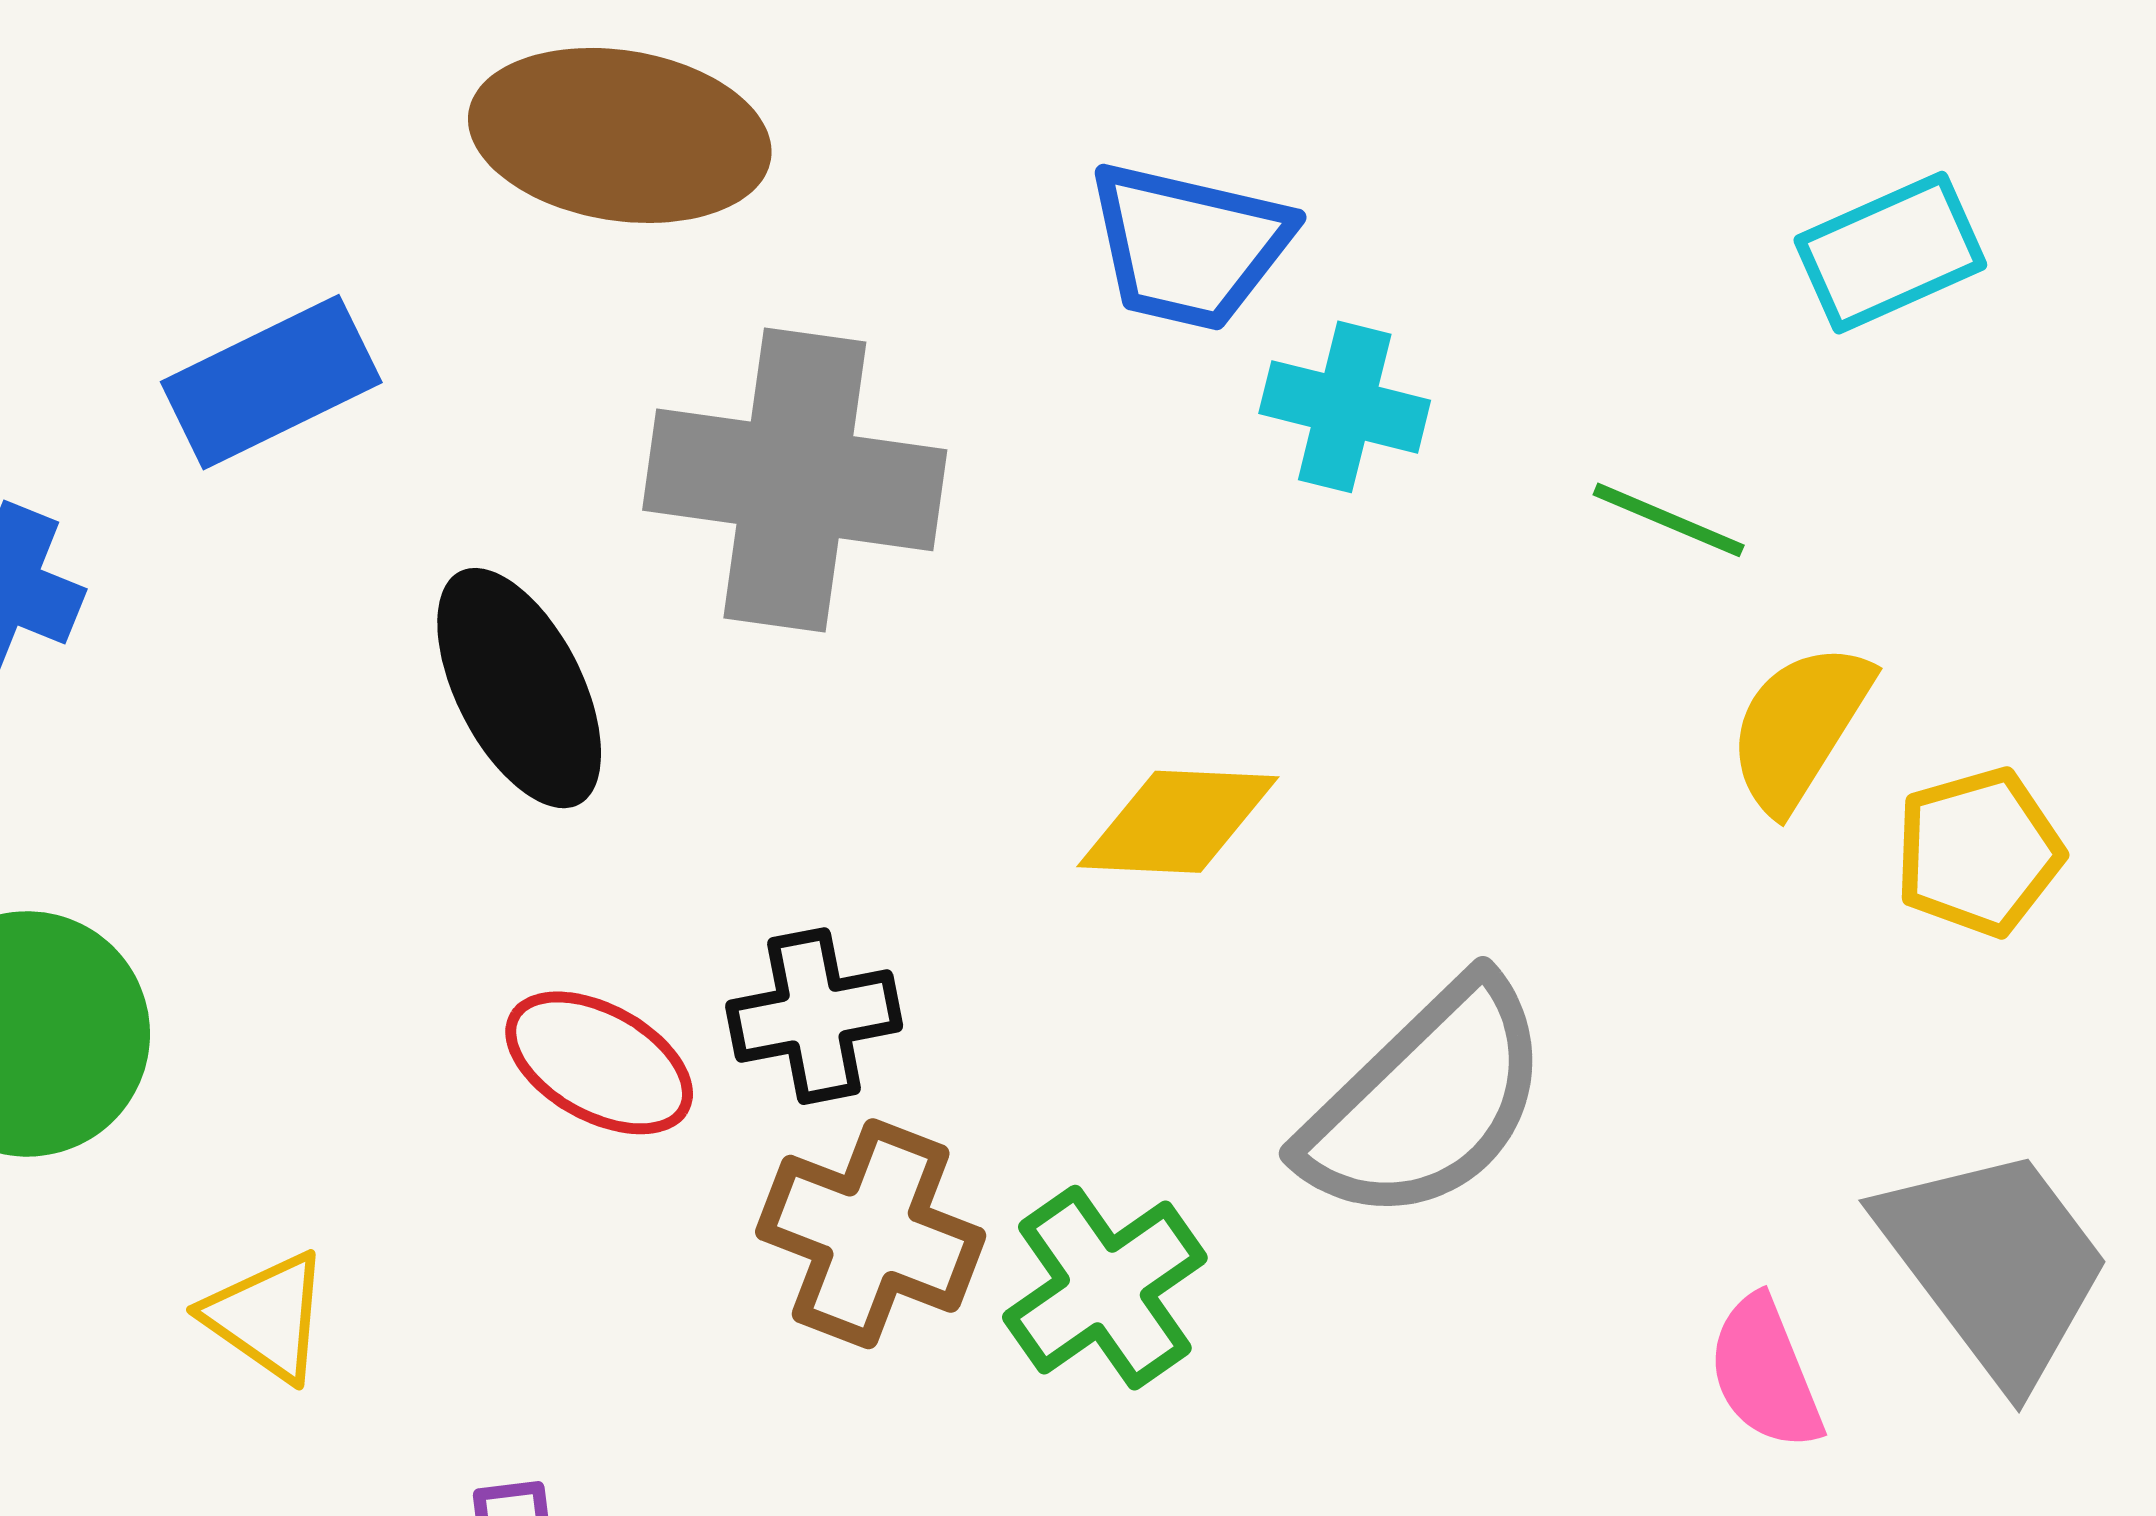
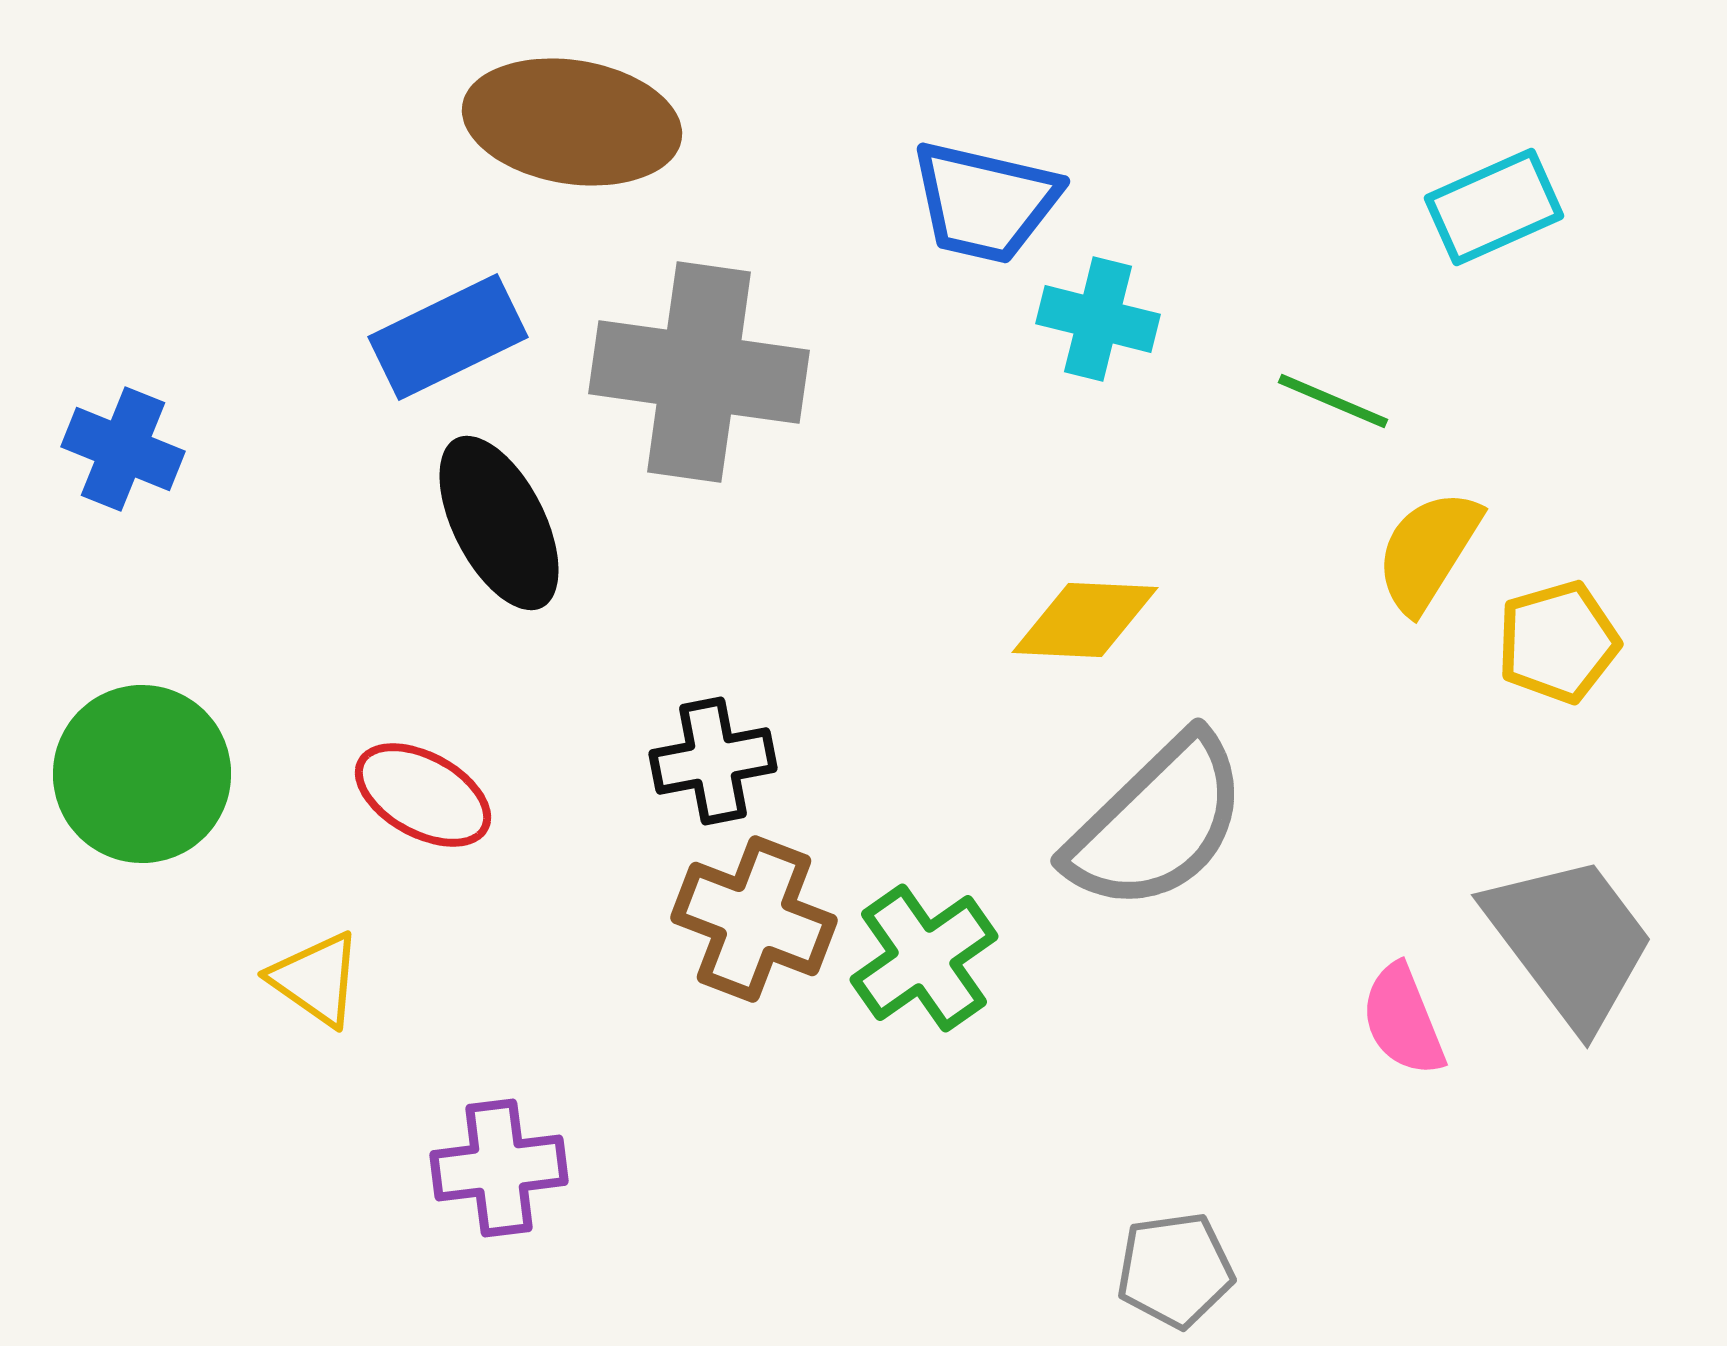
blue rectangle: (271, 382) -> (448, 337), moved
yellow diamond: (1178, 822) -> (1085, 620), moved
red ellipse: (599, 1063) -> (423, 795), moved

